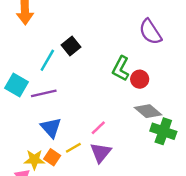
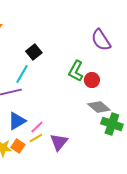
cyan line: (47, 60) -> (22, 74), moved
blue triangle: (51, 128) -> (17, 121), turned 42
pink line: (98, 128) -> (37, 127), moved

